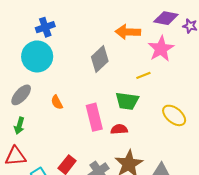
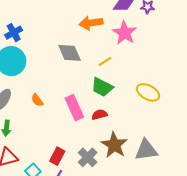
gray diamond: (100, 59) -> (70, 53), turned -60
yellow line: (143, 75) -> (105, 62), moved
green trapezoid: (127, 101) -> (102, 87), turned 30

